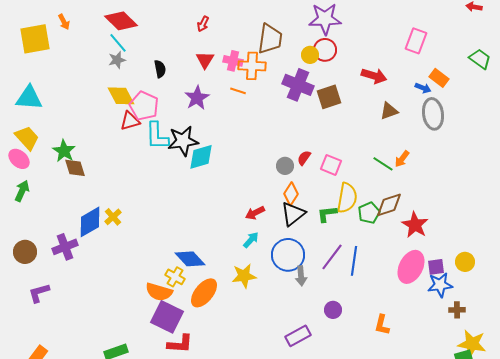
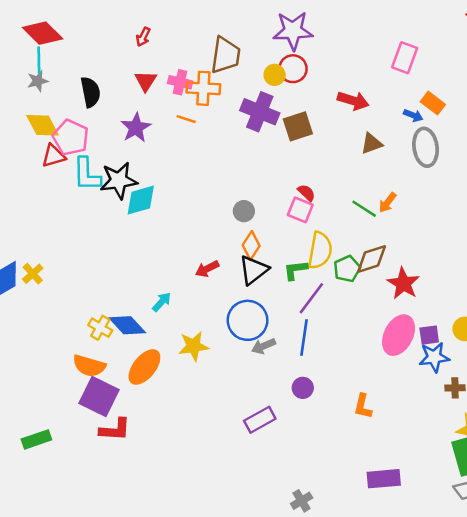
cyan line: (118, 43) -> (39, 60), turned 40
black semicircle: (160, 69) -> (90, 92), size x1.4
red semicircle: (304, 158) -> (306, 193), moved, turned 98
cyan arrow: (251, 240) -> (162, 302), moved
purple line: (332, 257) -> (311, 298), moved
blue line: (354, 261) -> (304, 338), moved
gray arrow: (301, 276) -> (263, 346), turned 72
yellow cross: (175, 277) -> (100, 328), moved

